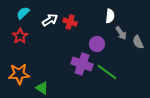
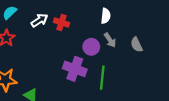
gray arrow: (121, 33) -> (110, 40), moved
green line: (107, 72) -> (102, 78), turned 60

